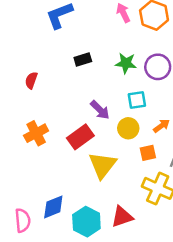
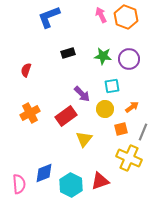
yellow triangle: (102, 165) -> (84, 139), size x0.7

